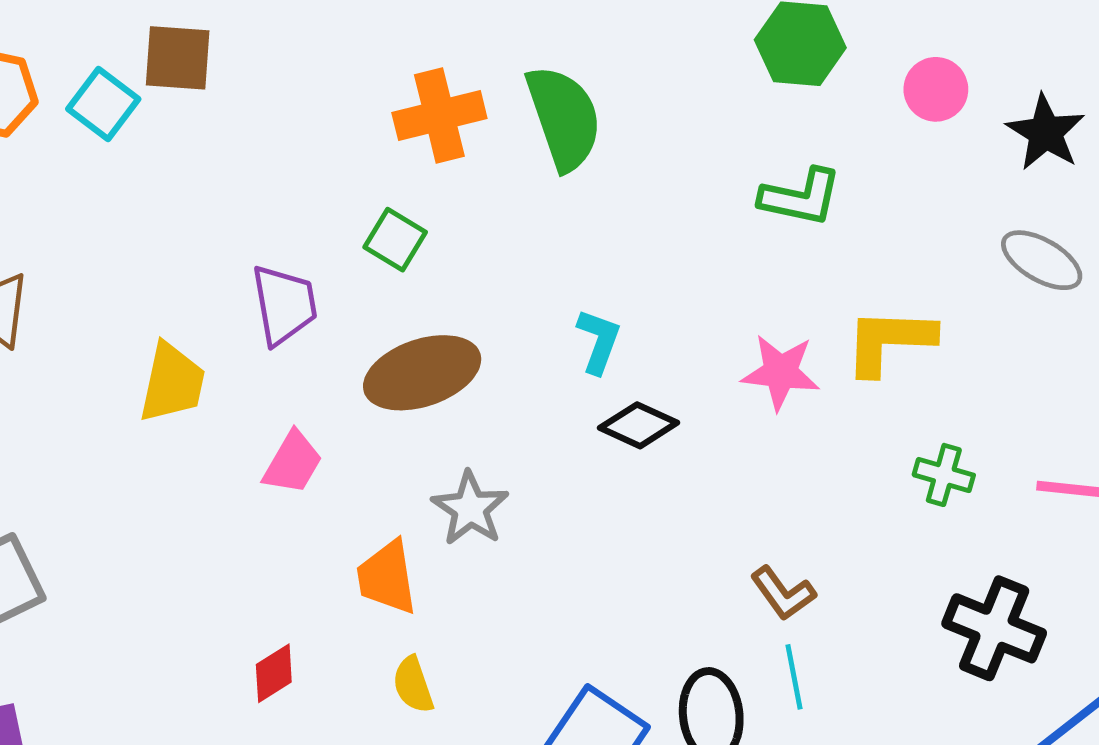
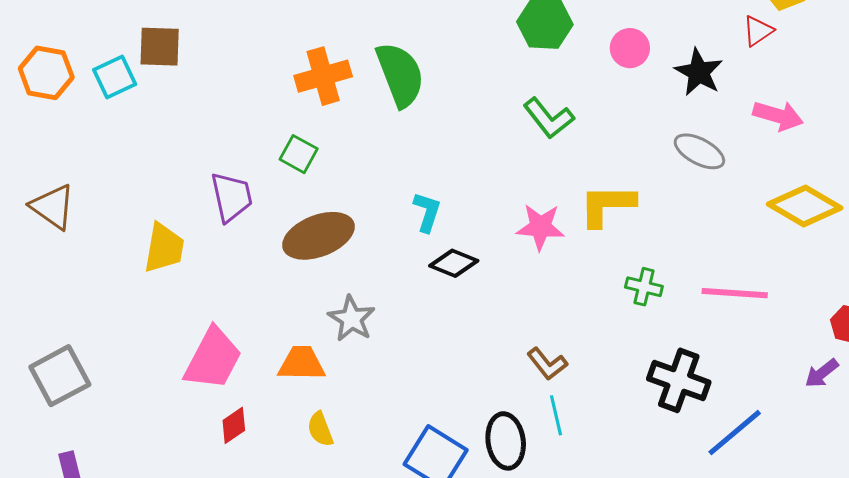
cyan square: (103, 104) -> (115, 77), turned 30
green L-shape: (801, 197) -> (549, 118), turned 42
pink trapezoid: (293, 463) -> (213, 359), moved, size x1.6
orange trapezoid: (387, 577) -> (302, 363), turned 102

